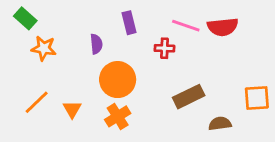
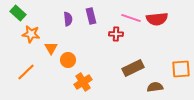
purple semicircle: (96, 44) -> (68, 19), moved
orange circle: (118, 80) -> (68, 60), moved, size x0.6
orange triangle: (72, 109) -> (51, 48), moved

